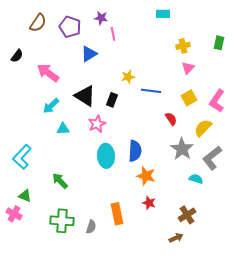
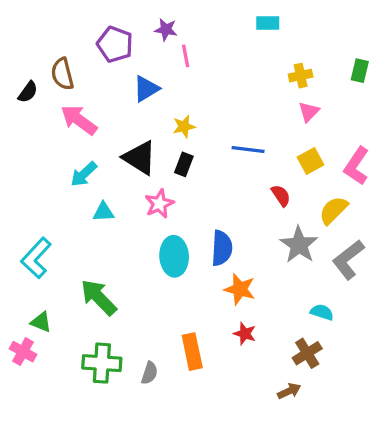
brown semicircle: (38, 23) -> (62, 74), moved, turned 132
yellow star: (128, 77) -> (184, 127), moved
cyan semicircle: (196, 179) -> (322, 312), moved
green arrow: (60, 181) -> (99, 297), size x1.4

